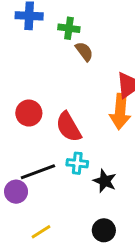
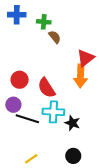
cyan cross: (77, 163) -> (53, 112), size x1.5
black line: (38, 172) -> (27, 119), turned 40
purple circle: (16, 192) -> (13, 105), moved

